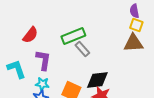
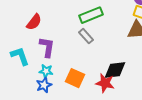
green rectangle: (73, 36) -> (91, 15), moved
black diamond: (97, 80) -> (115, 70), moved

